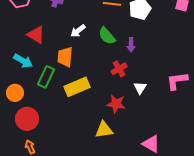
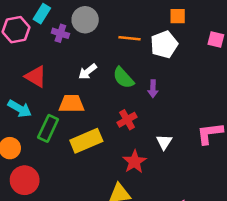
orange trapezoid: (65, 57) -> (72, 104), turned 85
red cross: (119, 69) -> (127, 120), moved
red star: (116, 104) -> (134, 162), turned 30

